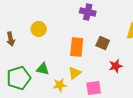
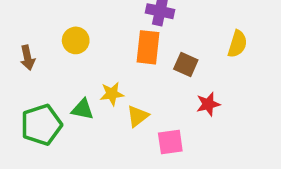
orange rectangle: (77, 47) -> (148, 47), moved
yellow star: (60, 85) -> (112, 94), moved

